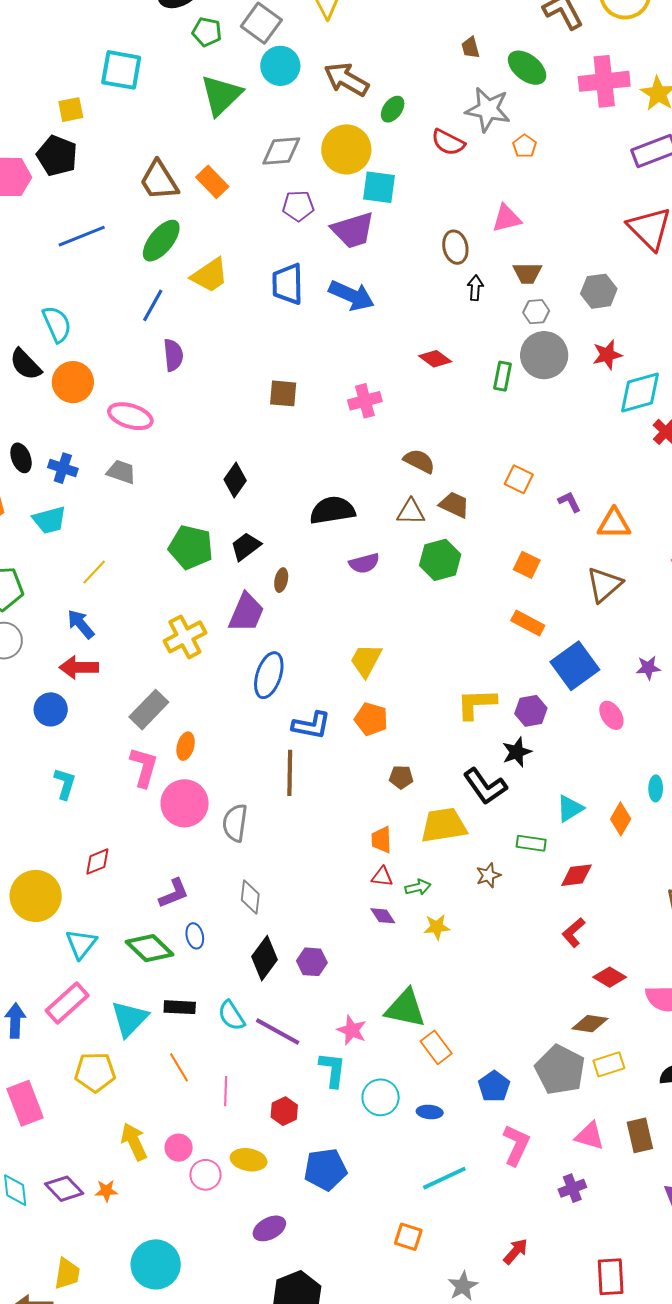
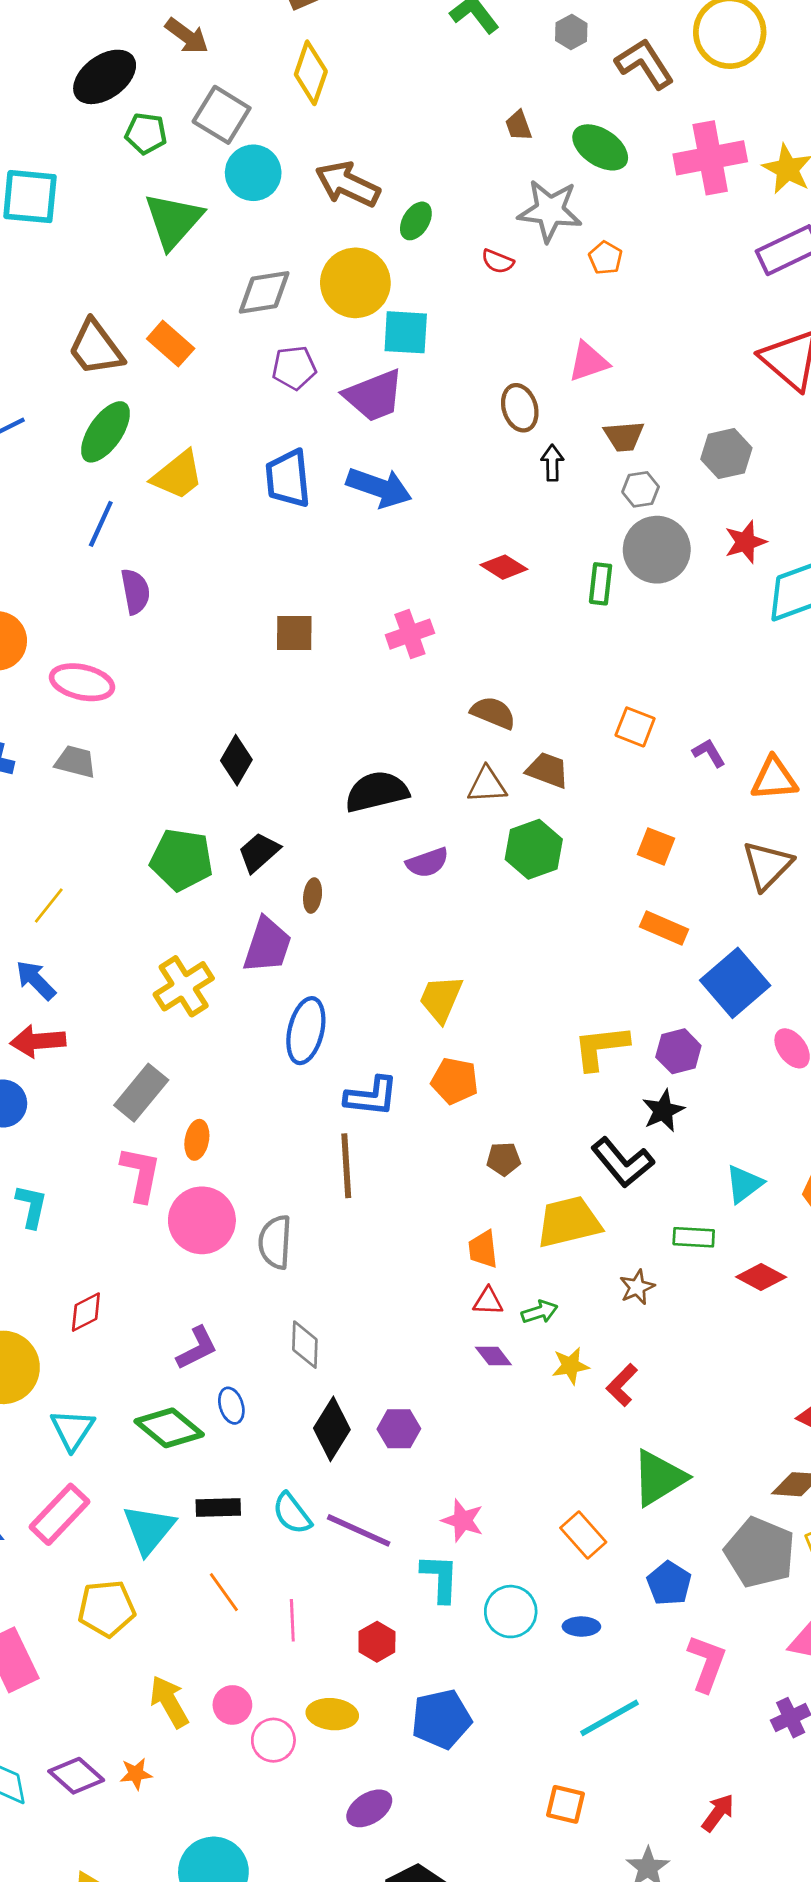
red semicircle: (448, 142) -> (498, 261), size x0.7
red diamond: (576, 875) -> (761, 1277), turned 40
red L-shape: (573, 933) -> (622, 1385), moved
green triangle: (405, 1008) -> (659, 1478), moved, turned -39

